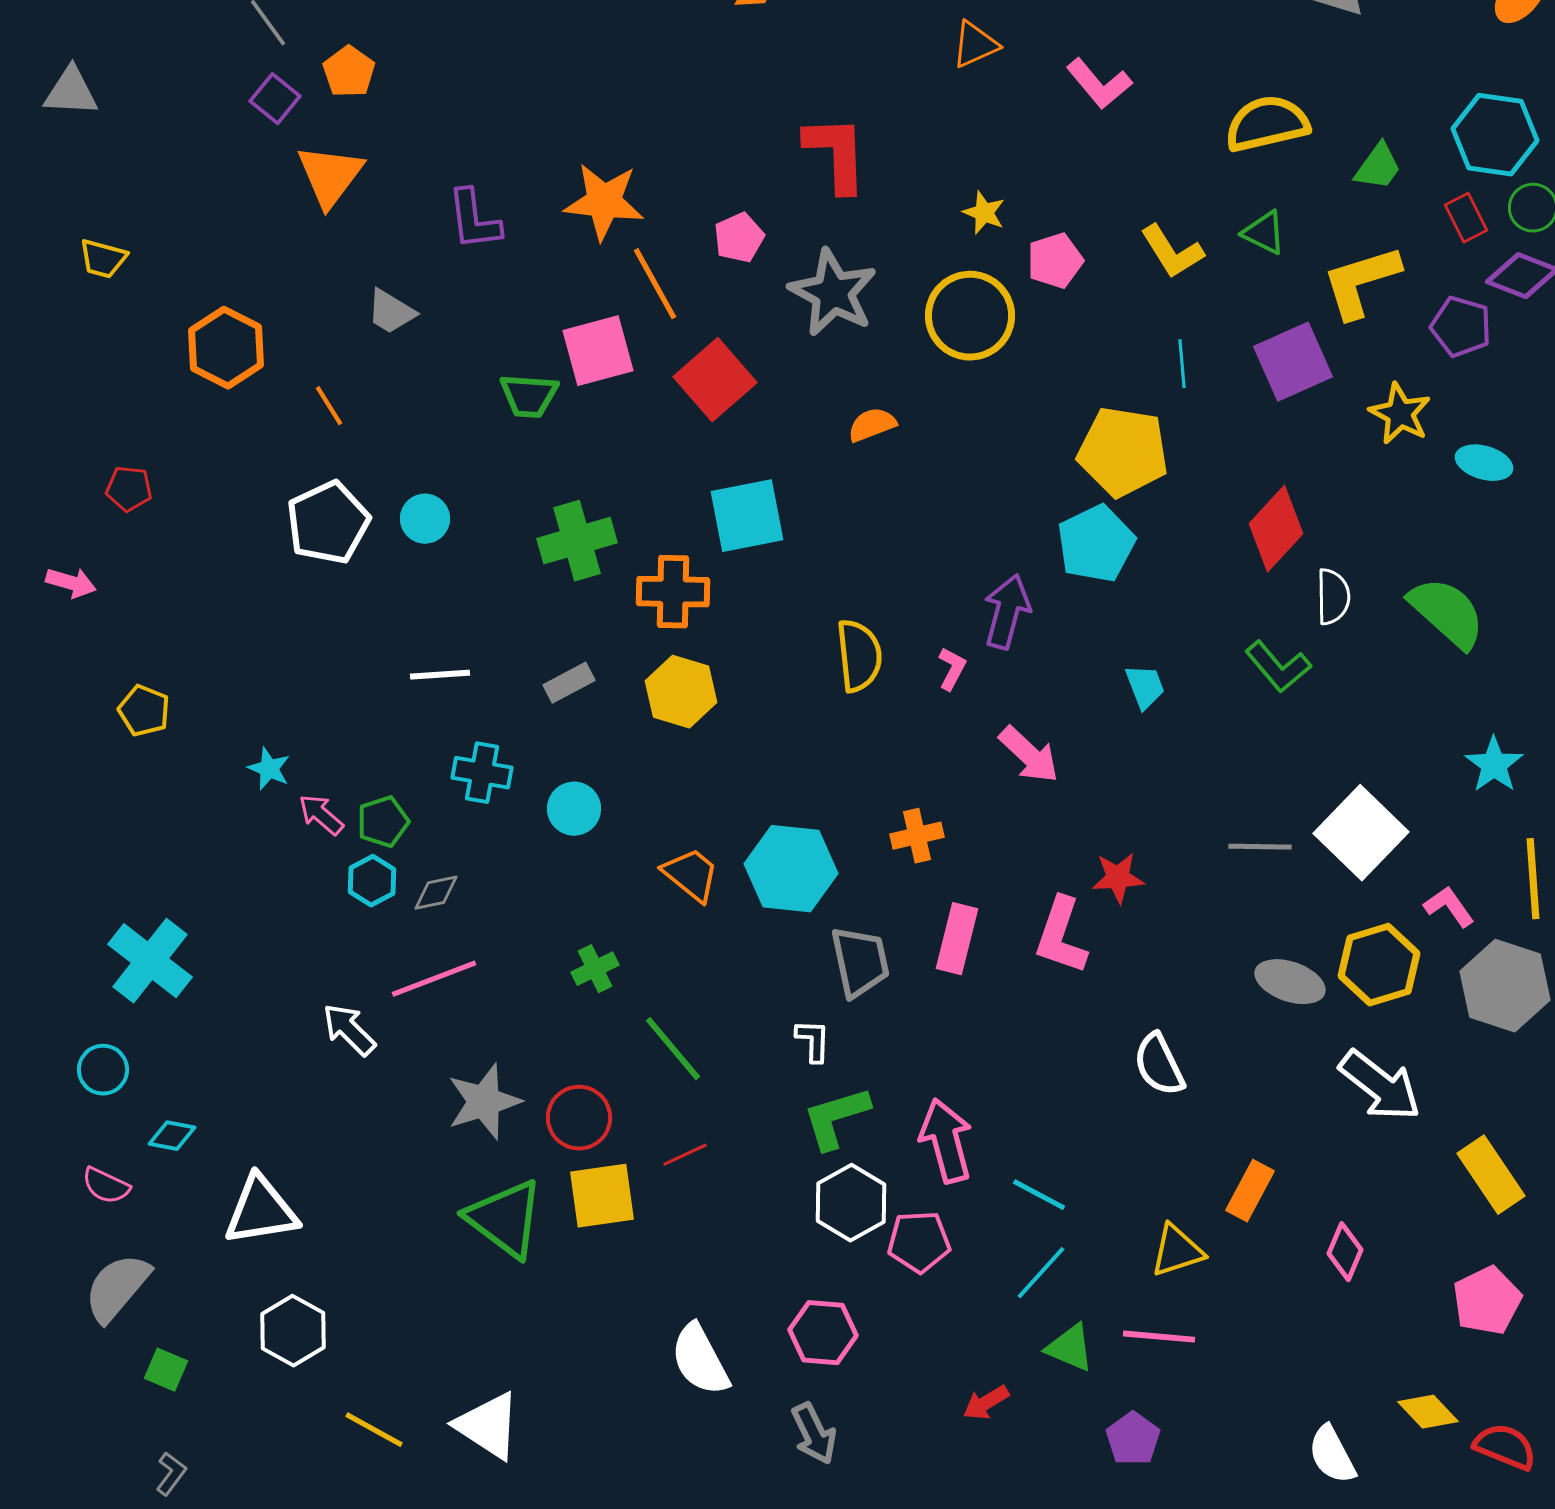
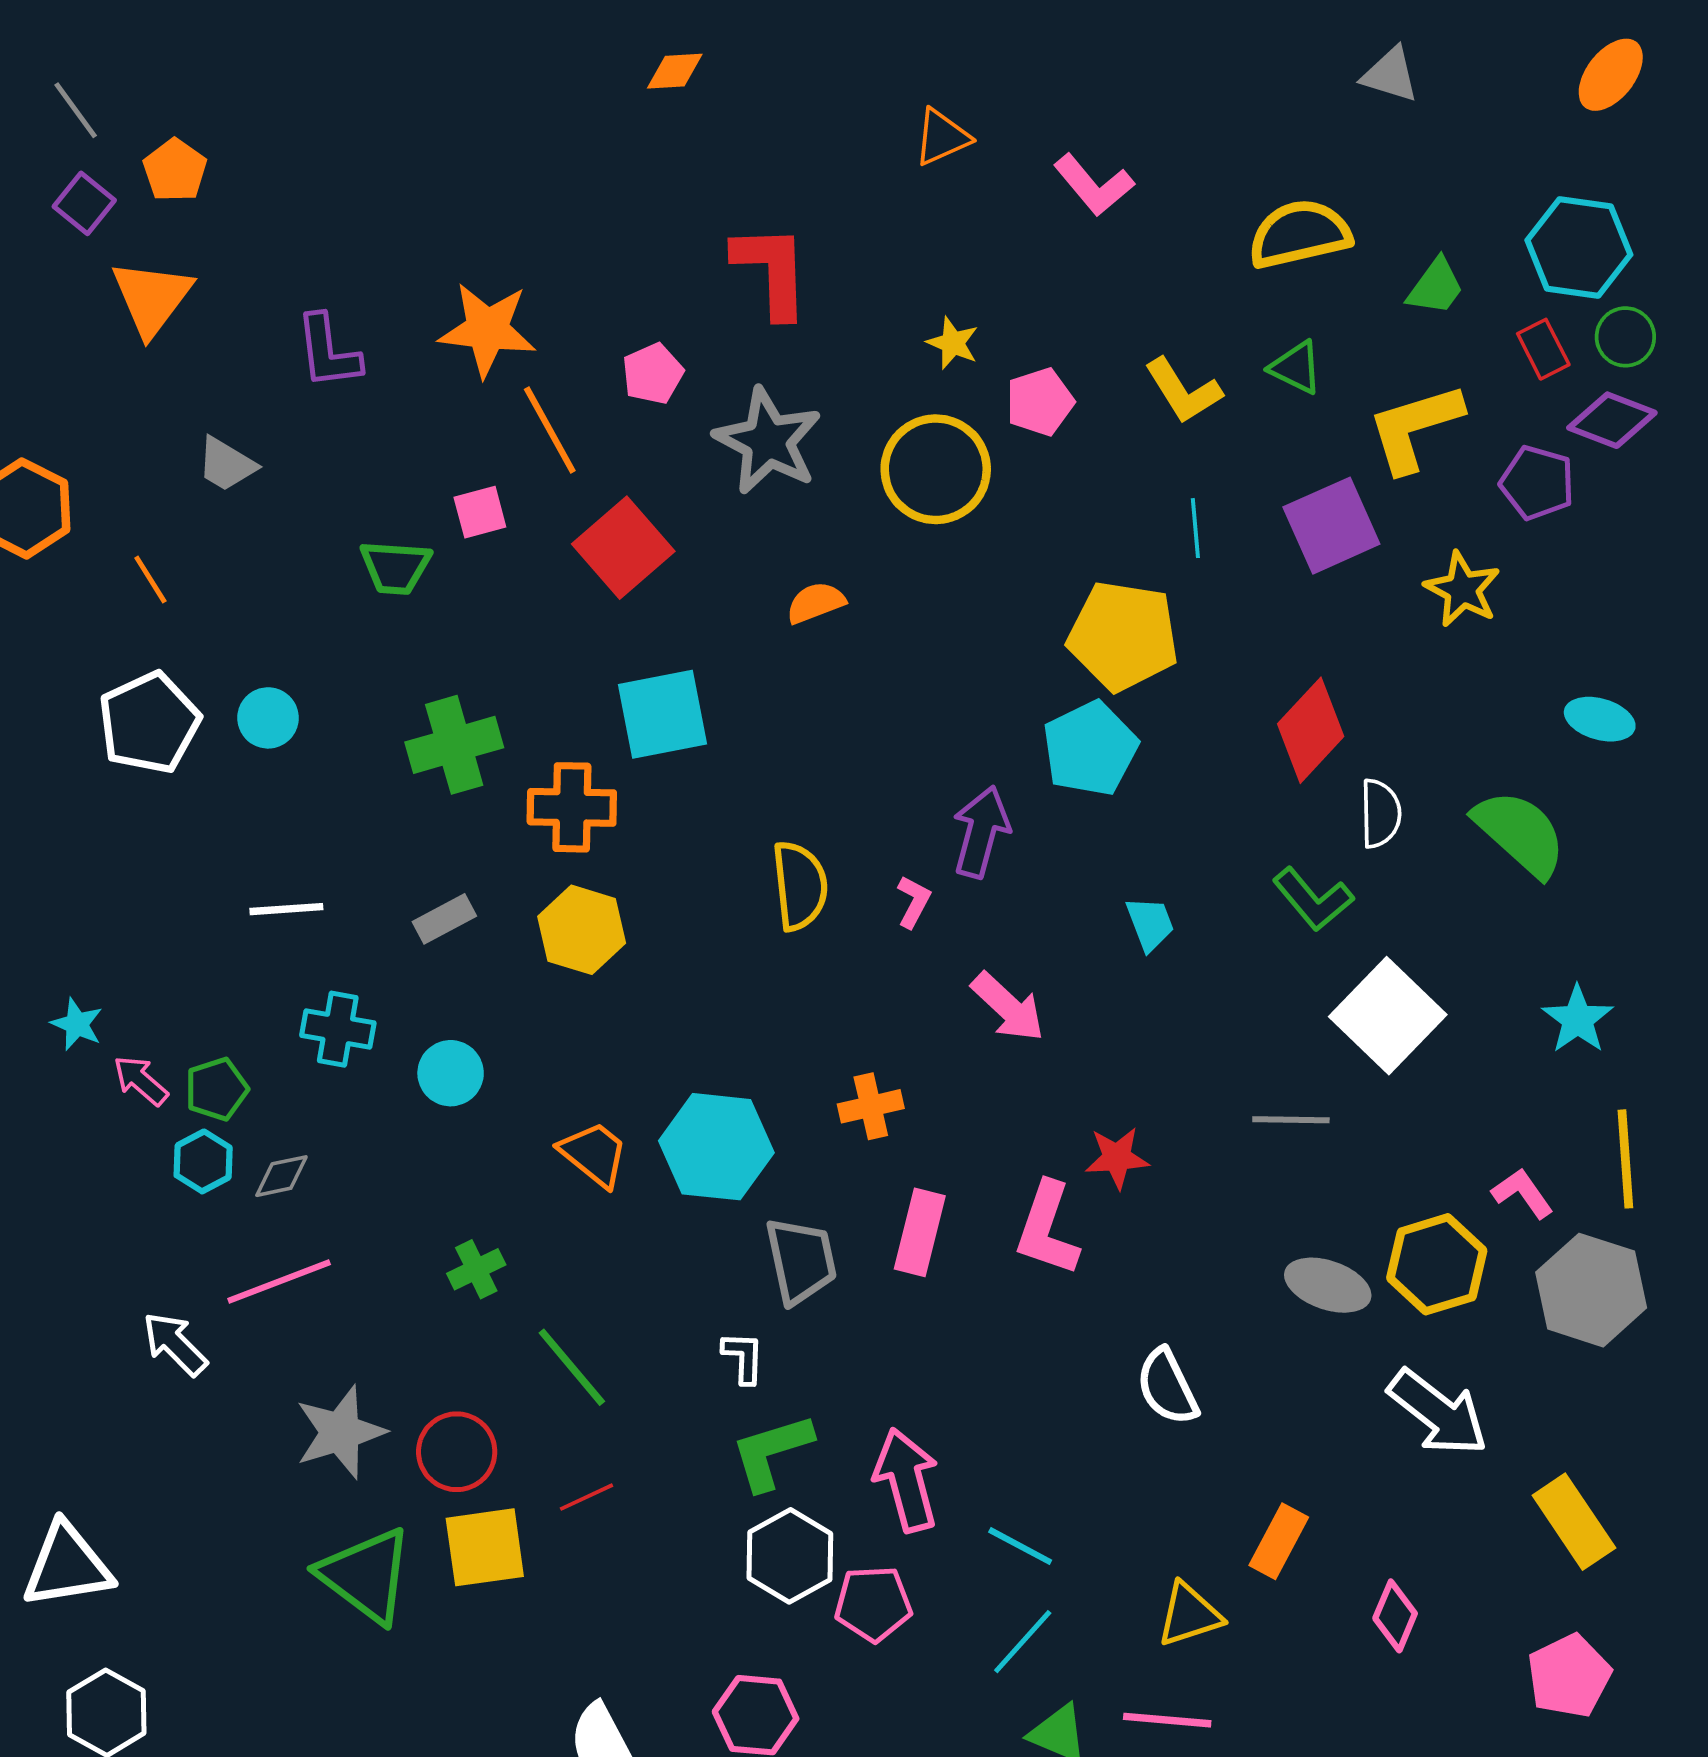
pink square: (598, 351) -> (480, 512), size x0.6
cyan ellipse: (1484, 463) -> (1600, 719), moved
white square: (1361, 833) -> (1388, 1016), moved

